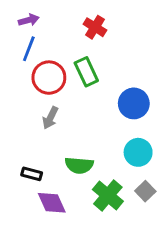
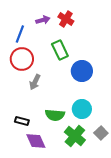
purple arrow: (29, 20) -> (43, 20), moved
red circle: (49, 78) -> (22, 59), moved
blue circle: (134, 103) -> (82, 71), moved
cyan circle: (138, 152) -> (82, 109), moved

